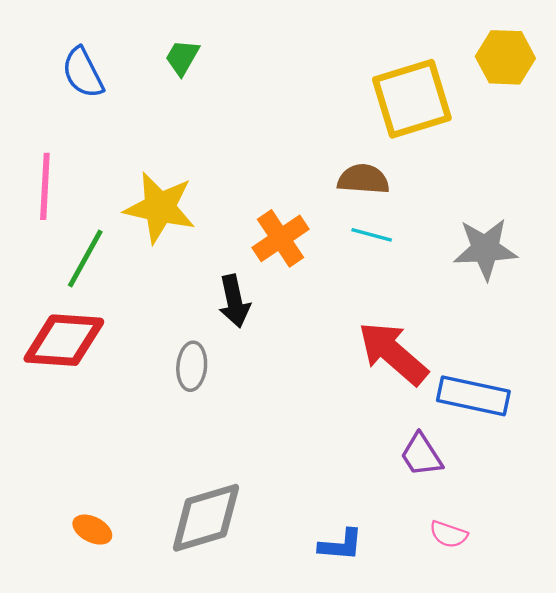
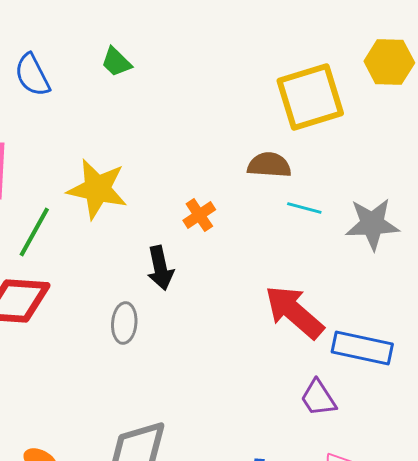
green trapezoid: (182, 57) -> (116, 62), turned -76
cyan line: (372, 235) -> (304, 208), moved
orange cross: (280, 238) -> (199, 215), size x0.7

